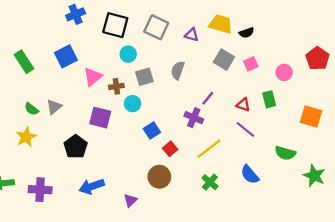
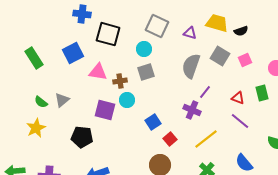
blue cross: (76, 14) -> (82, 14), turned 30
black square: (115, 25) -> (108, 34), moved
cyan circle: (128, 54) -> (144, 49), moved
gray semicircle: (178, 70) -> (191, 66), moved, size x1.4
pink triangle: (93, 77) -> (98, 72), turned 48
cyan circle: (133, 104) -> (127, 100), moved
black pentagon: (76, 147) -> (82, 137), turned -30

